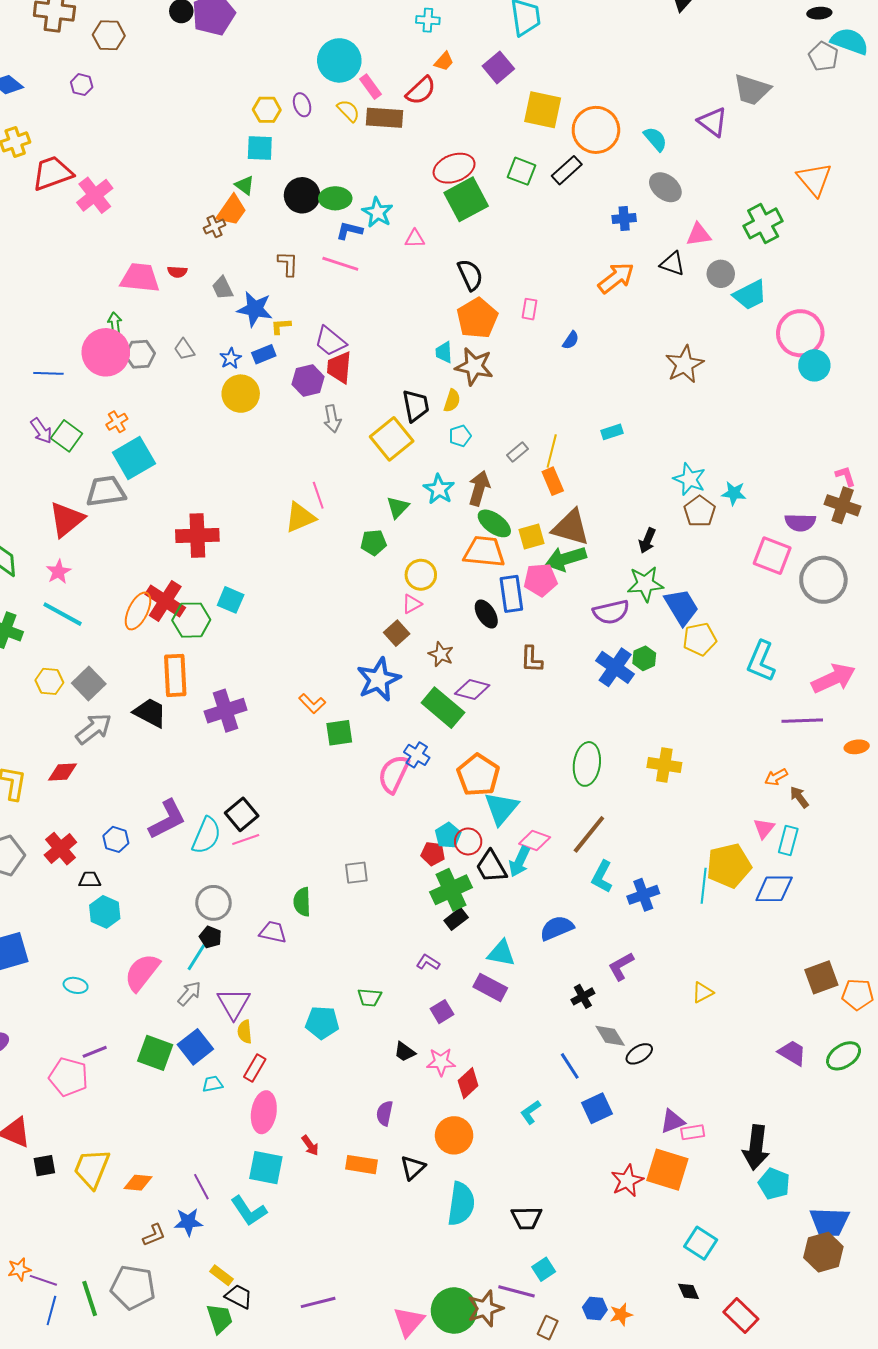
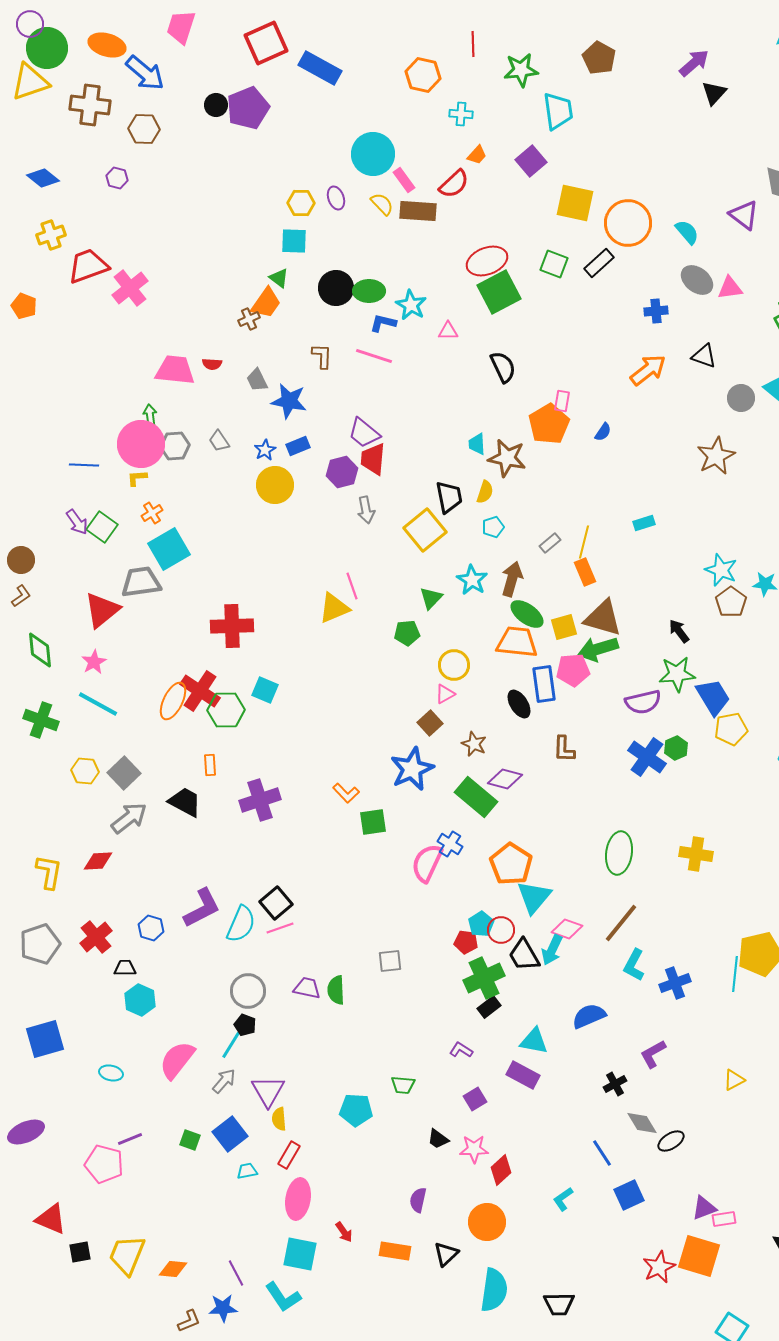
pink triangle: (699, 235) -> (730, 288), moved
gray circle: (721, 274) -> (741, 398), moved
orange pentagon: (477, 318) -> (549, 424), moved
yellow L-shape: (281, 326) -> (137, 478), moved
black arrow: (647, 541) -> (679, 631), turned 120
orange rectangle: (175, 675) -> (210, 765), size x0.5
purple trapezoid: (273, 932) -> (307, 988), moved
green square: (155, 1053) -> (190, 1140), size x0.6

